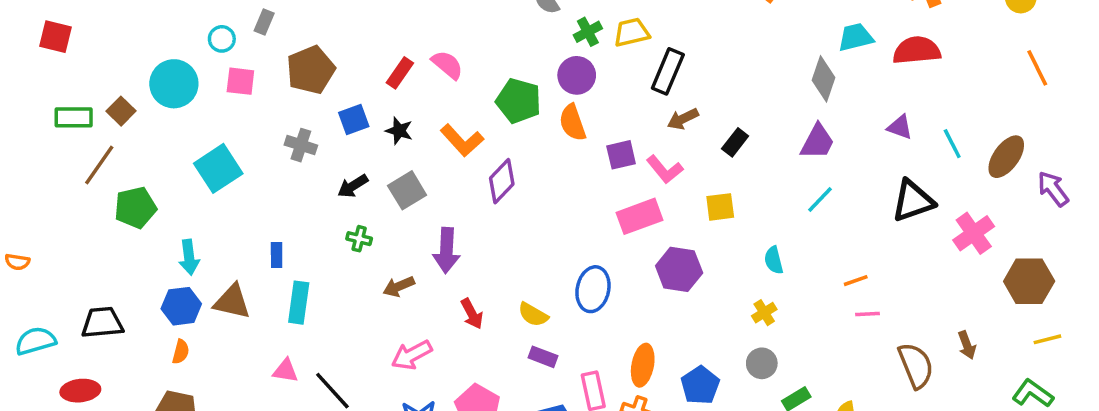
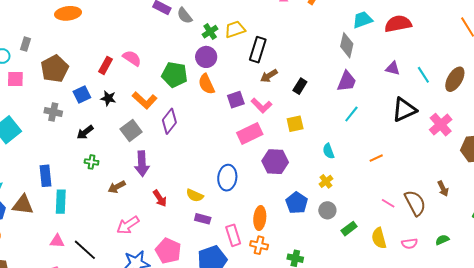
gray square: (407, 190) -> (131, 130), moved
blue rectangle: (277, 255) -> (46, 176), size x1.5
pink line: (868, 314) -> (388, 203), moved, turned 40
blue pentagon: (700, 385) -> (297, 203), moved

